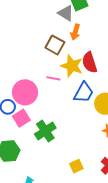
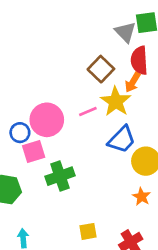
orange arrow: (75, 32) -> (133, 82), moved
red semicircle: (90, 62) -> (139, 60), moved
pink line: (53, 78) -> (88, 111), turned -48

